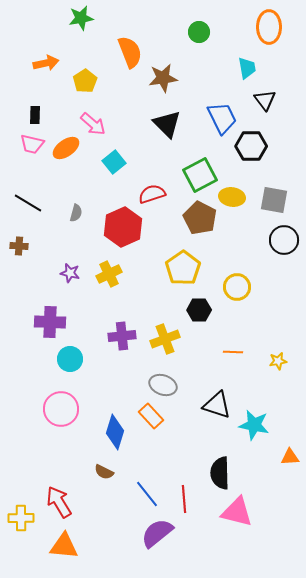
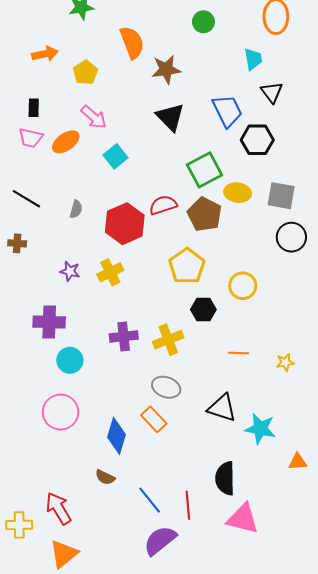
red semicircle: (152, 194) -> (163, 205), moved
orange triangle: (64, 546) -> (64, 554), turned -44

